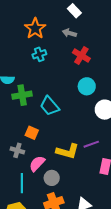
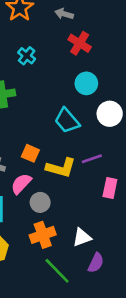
cyan cross: (39, 54) -> (27, 56), moved, turned -32
cyan trapezoid: (50, 106) -> (67, 121), moved
orange square: (32, 133) -> (30, 153), moved

